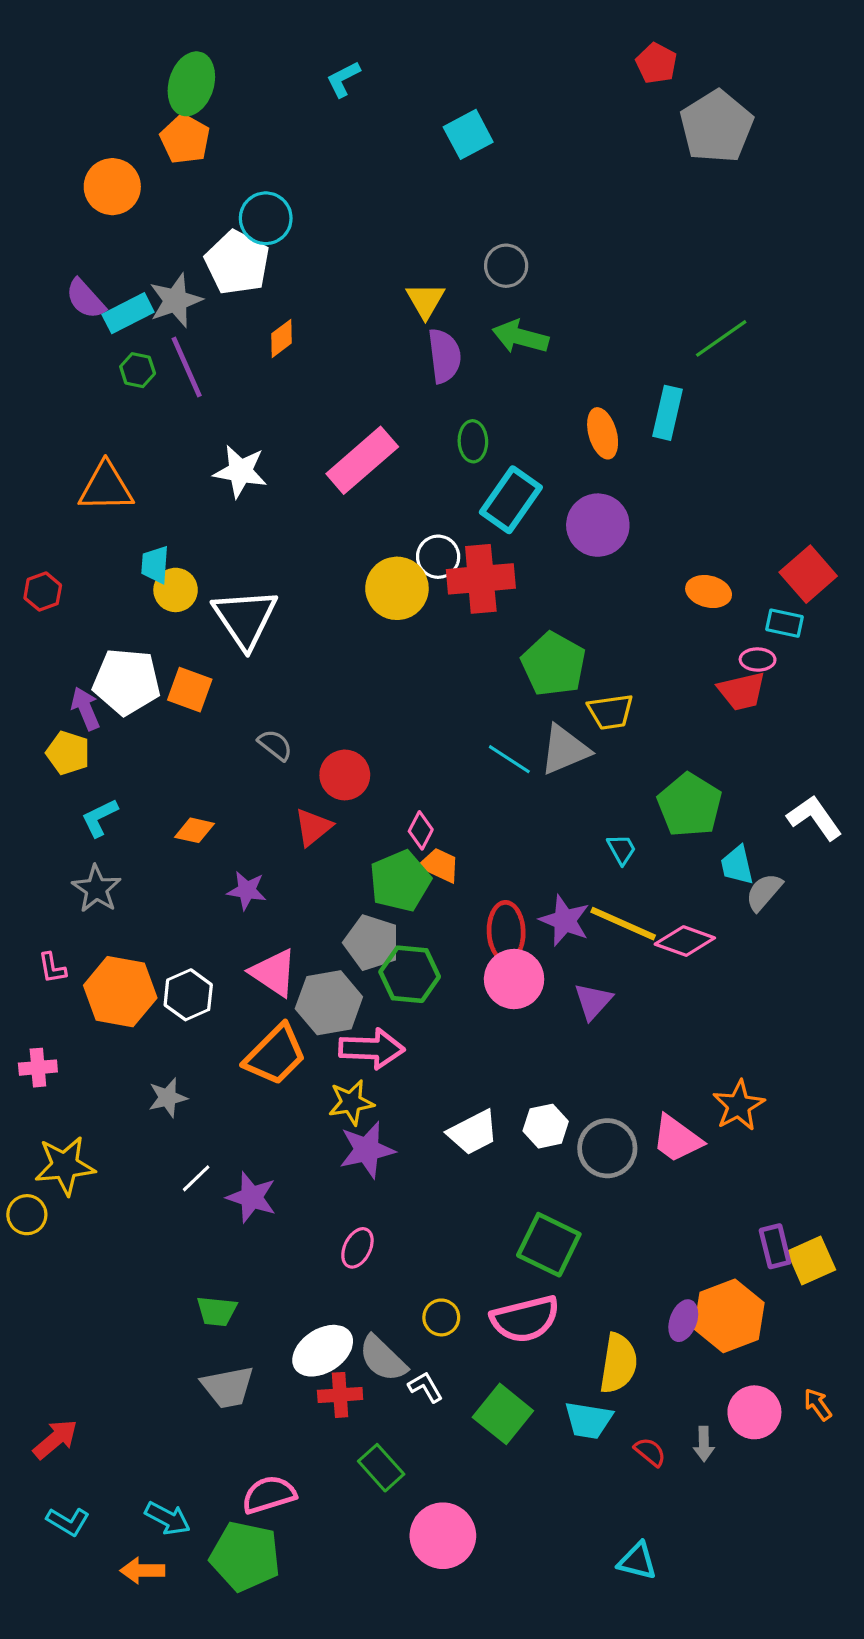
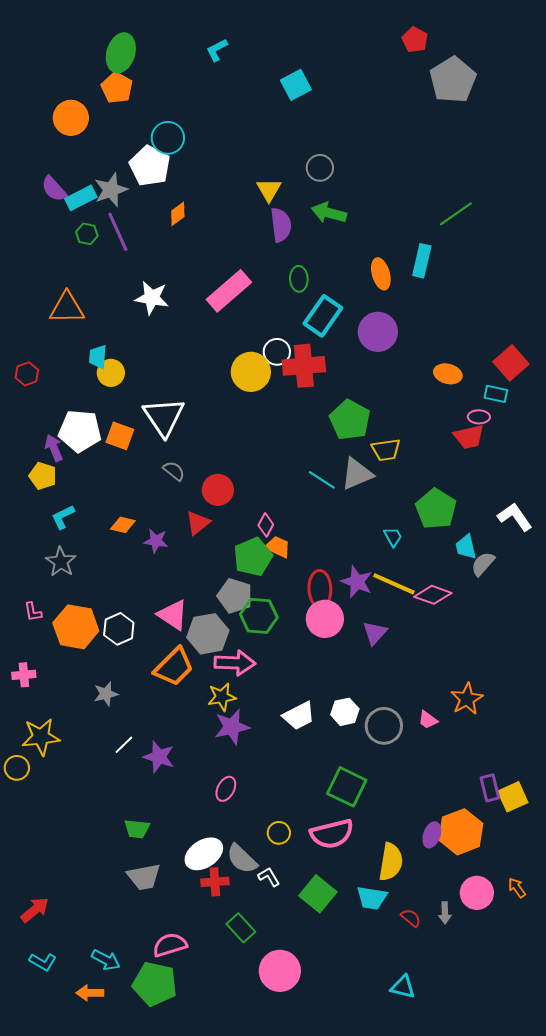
white triangle: (245, 618) -> (164, 417), moved
purple star: (247, 890) -> (156, 541), moved
pink trapezoid: (677, 1139) -> (428, 720), size x0.6

